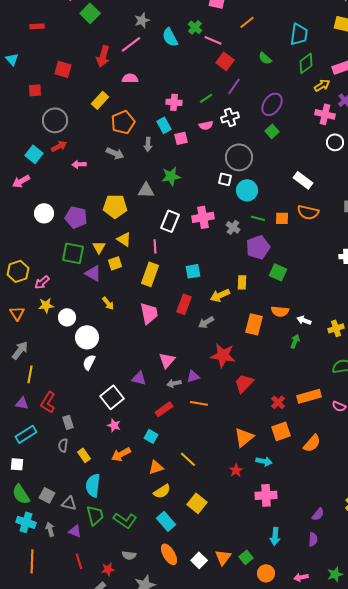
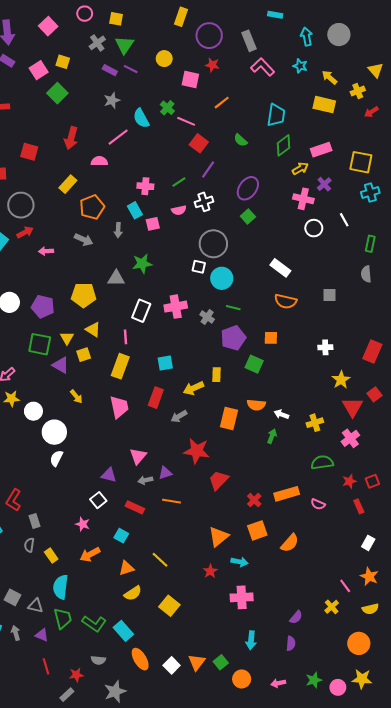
pink line: (131, 44) -> (118, 137), moved
orange square: (282, 218) -> (271, 338), moved
white square: (112, 397) -> (98, 500), moved, size x0.7
red rectangle: (164, 409) -> (135, 507), turned 60
cyan rectangle: (166, 521) -> (123, 631), moved

